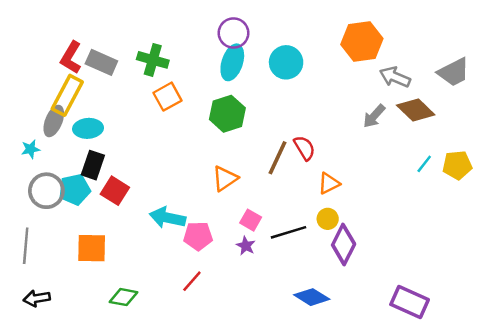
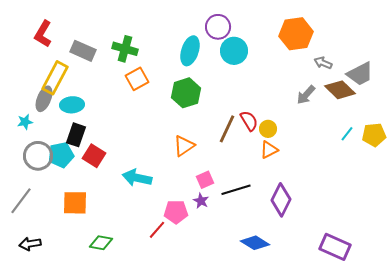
purple circle: (233, 33) -> (218, 27), moved
red L-shape: (71, 57) -> (43, 34), moved
gray trapezoid: (454, 72) -> (360, 74), moved
gray arrow: (395, 77) -> (323, 63), size x0.7
yellow circle: (328, 219) -> (268, 129), moved
pink square: (251, 220) -> (205, 180), turned 36
pink pentagon: (198, 236) -> (176, 212), moved
gray line: (26, 246) -> (21, 201), turned 32

